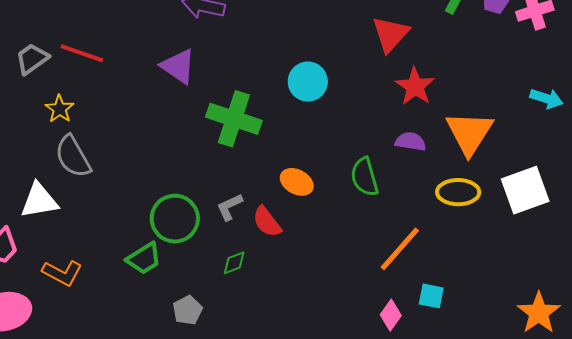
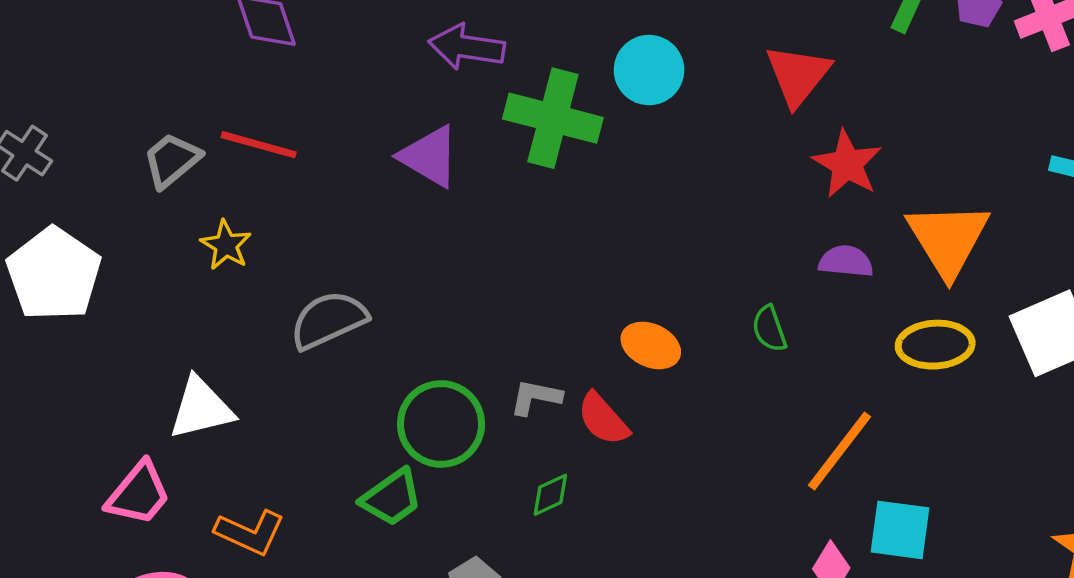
cyan circle: (308, 82) -> (649, 70), moved
green cross: (234, 119) -> (553, 118), moved
gray semicircle: (73, 157) -> (329, 320), moved, turned 99
green semicircle: (365, 177) -> (769, 329), size x0.7
gray L-shape: (229, 207) -> (536, 397), turned 40
cyan square: (431, 296) -> (900, 530), size x1.4

